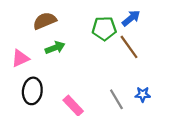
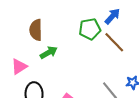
brown semicircle: (45, 21) -> (36, 30), turned -60

